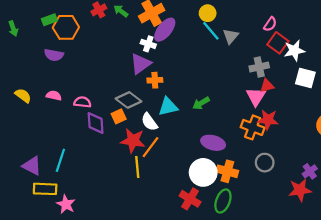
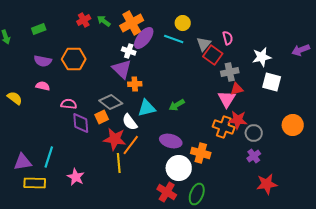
pink semicircle: (270, 24) -> (228, 38), moved, turned -48
orange hexagon: (66, 27) -> (74, 59), moved
cyan line: (211, 31) -> (174, 39), moved, turned -30
red square: (278, 43) -> (213, 55), moved
purple triangle: (141, 64) -> (122, 69), turned -40
pink semicircle: (54, 96) -> (43, 86), moved
purple ellipse: (213, 143) -> (171, 141), moved
gray circle: (265, 163) -> (254, 133), moved
purple triangle: (32, 166) -> (23, 162), turned -36
orange cross: (227, 171) -> (201, 153), moved
purple cross: (310, 171) -> (254, 156), moved
pink star: (66, 204) -> (76, 177), moved

